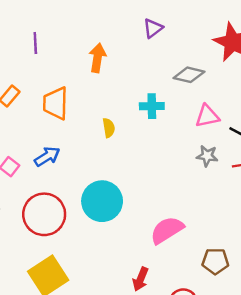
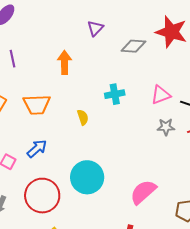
purple triangle: (153, 28) -> (95, 28), moved
gray diamond: (189, 75) -> (133, 46), moved
orange trapezoid: (56, 103) -> (37, 105), turned -84

